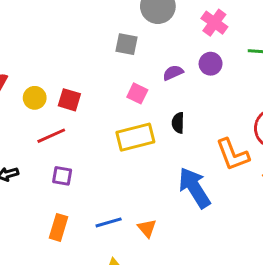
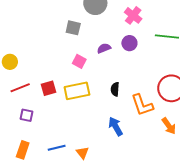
red square: (69, 100) -> (48, 88), moved, turned -35
black semicircle: (178, 123) -> (115, 89), moved
blue arrow: (194, 188) -> (116, 126), size x0.7

